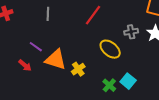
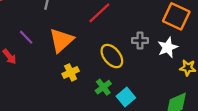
orange triangle: (56, 59) -> (61, 40), moved, turned 50
green cross: (109, 85) -> (103, 87), moved

